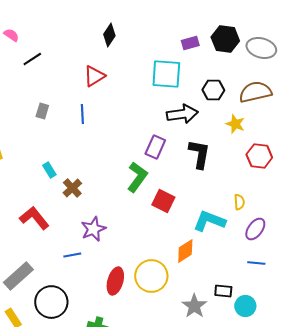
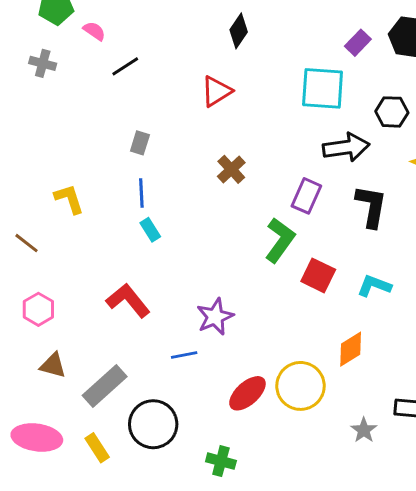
purple rectangle: (190, 43) -> (358, 43), turned -30
blue line: (82, 114) -> (141, 193), moved
brown cross: (72, 188) -> (231, 169), moved
cyan L-shape: (209, 221) -> (374, 286), moved, size x0.7
red ellipse: (115, 281) -> (247, 393), turned 32
gray star: (194, 306) -> (364, 430), size x0.7

